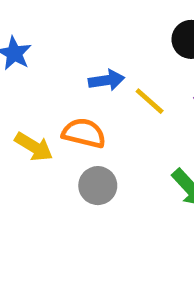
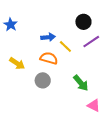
orange semicircle: (84, 133) -> (49, 58), moved

